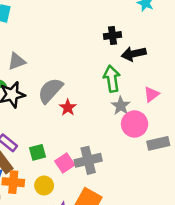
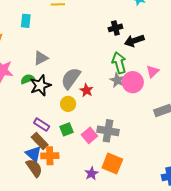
gray star: (121, 106) -> (117, 80), moved
pink circle: (135, 124) -> (133, 82), moved
gray cross: (88, 160) -> (108, 131), turned 30
yellow circle: (44, 185) -> (68, 104), moved

